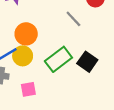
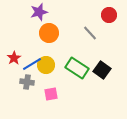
orange circle: (26, 34) -> (49, 33), moved
green rectangle: (58, 59) -> (77, 68), turned 70

